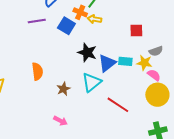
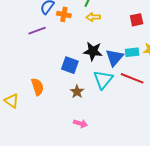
orange cross: (80, 12) -> (64, 14), moved
blue square: (66, 26) -> (70, 65), moved
orange semicircle: (37, 71) -> (37, 87), moved
red line: (118, 105) -> (132, 78), moved

